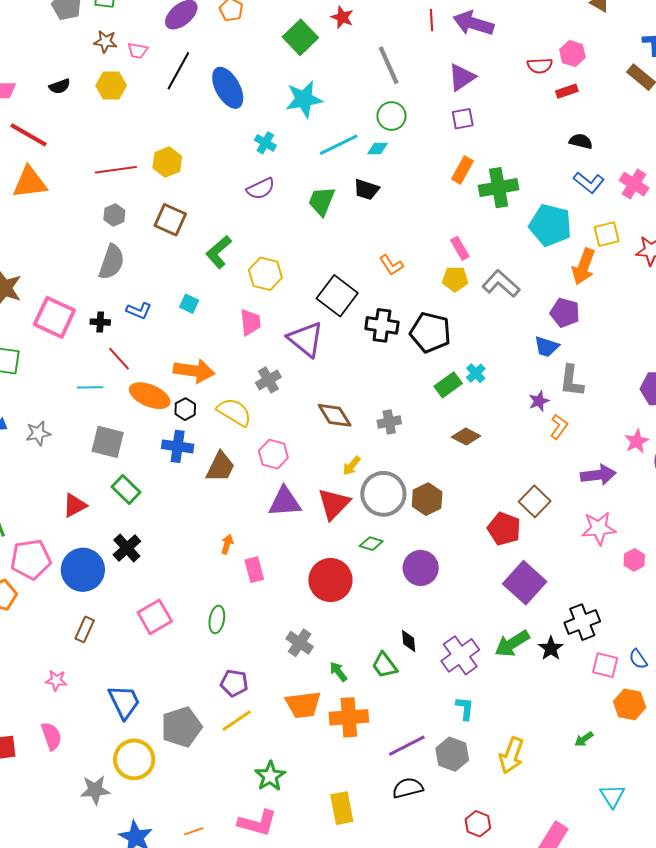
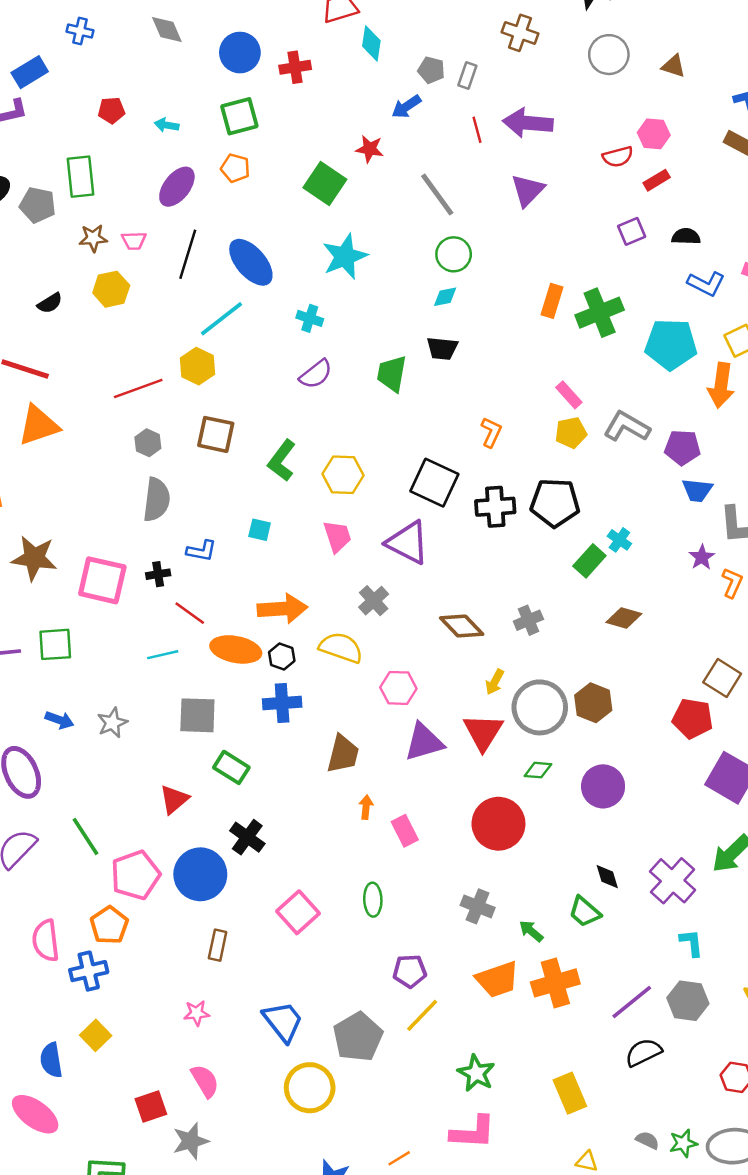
purple square: (463, 119) -> (632, 231), moved
cyan line: (339, 145) -> (222, 319), moved
orange L-shape: (391, 265) -> (491, 432), turned -110
purple pentagon: (565, 313) -> (682, 447), moved
brown trapezoid: (220, 467) -> (343, 754), moved
gray star: (95, 790) -> (191, 1141), moved

